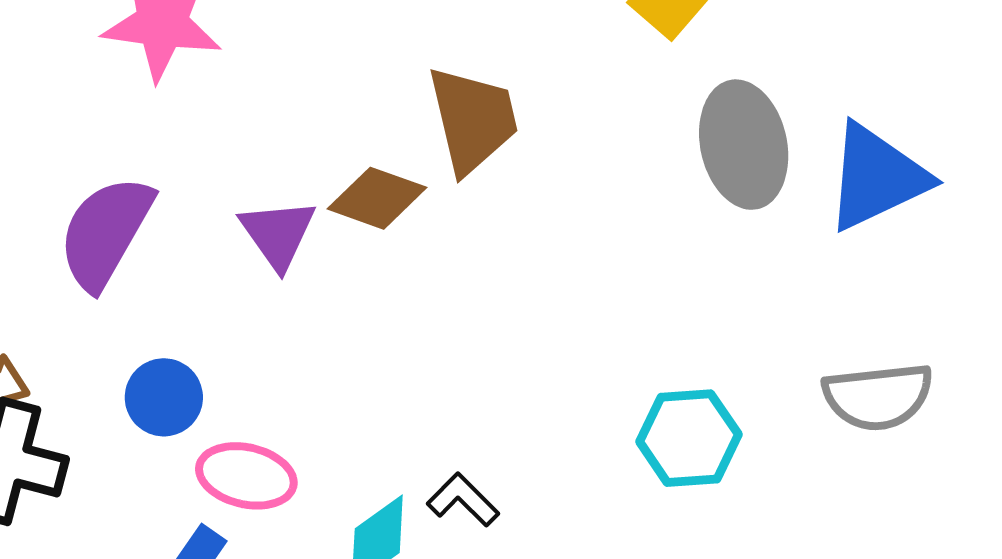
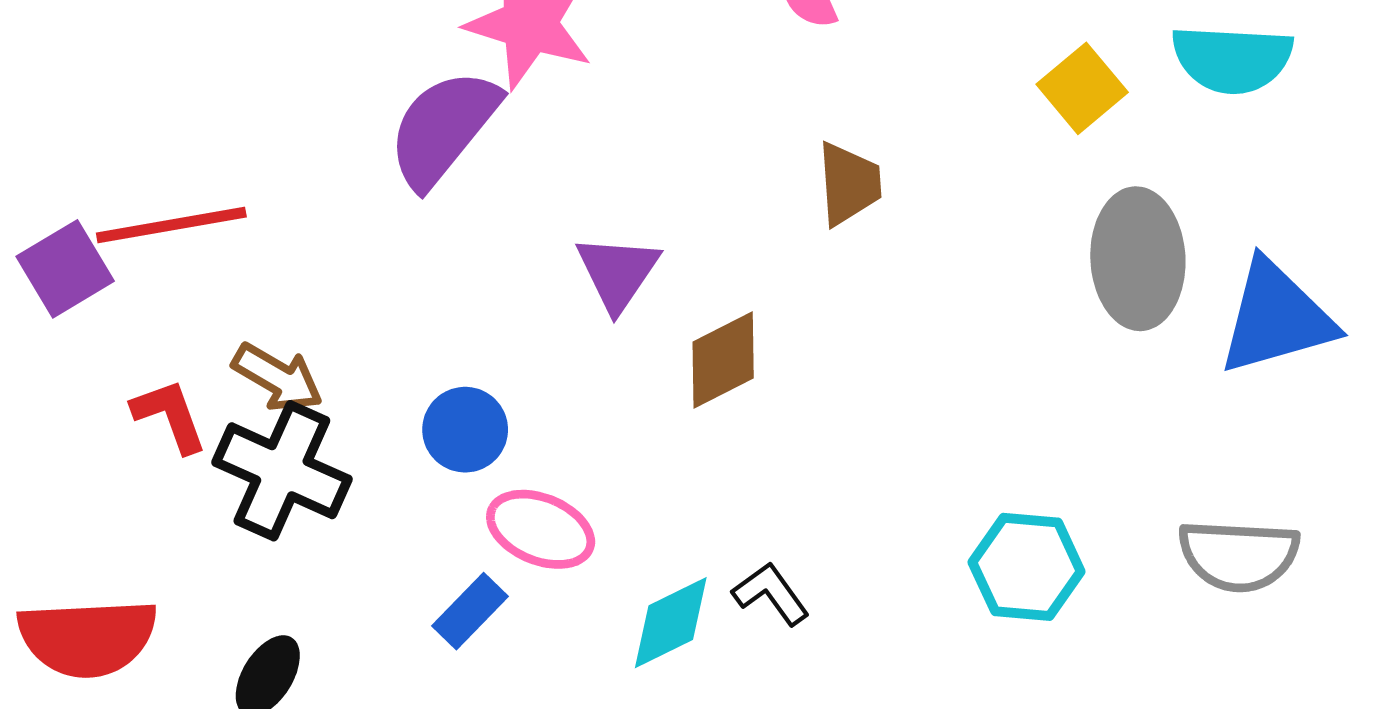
brown trapezoid: (473, 120) -> (849, 184), size x0.7
brown diamond: (377, 198) -> (723, 360), moved, turned -56
purple semicircle: (106, 232) -> (443, 128), moved

